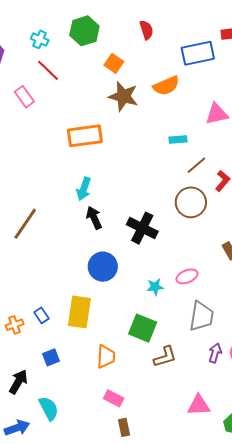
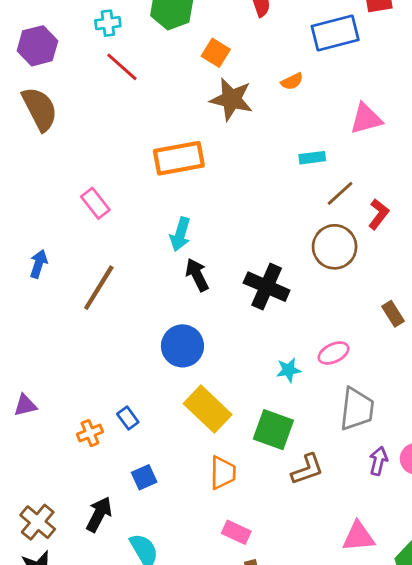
cyan cross: (40, 39) -> (108, 23), turned -30
orange semicircle: (166, 86) -> (292, 81), size x0.6
pink rectangle: (24, 97) -> (95, 203), moved
blue circle: (103, 267) -> (182, 346), moved
yellow rectangle: (79, 312) -> (208, 409), moved, turned -52

